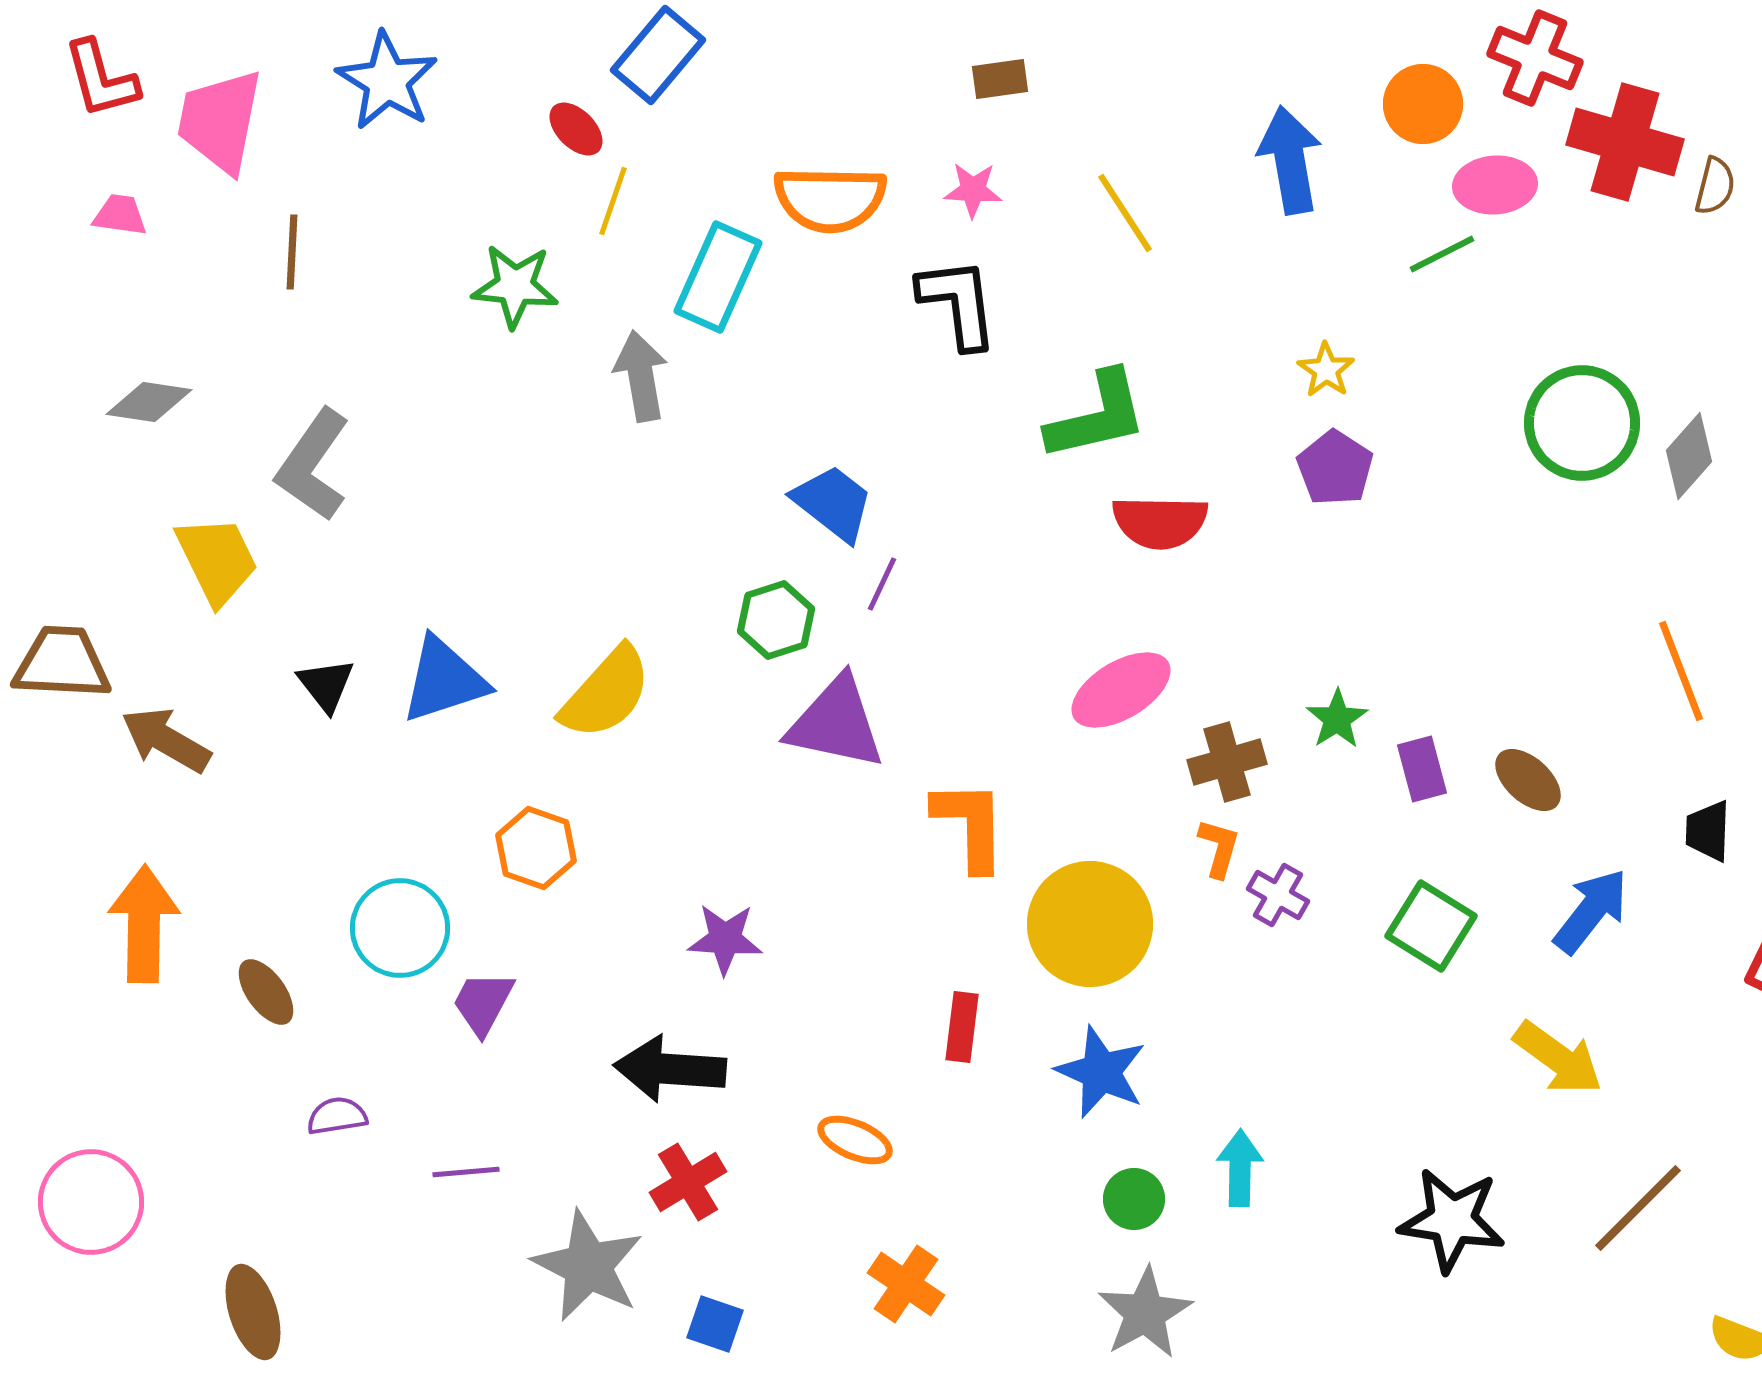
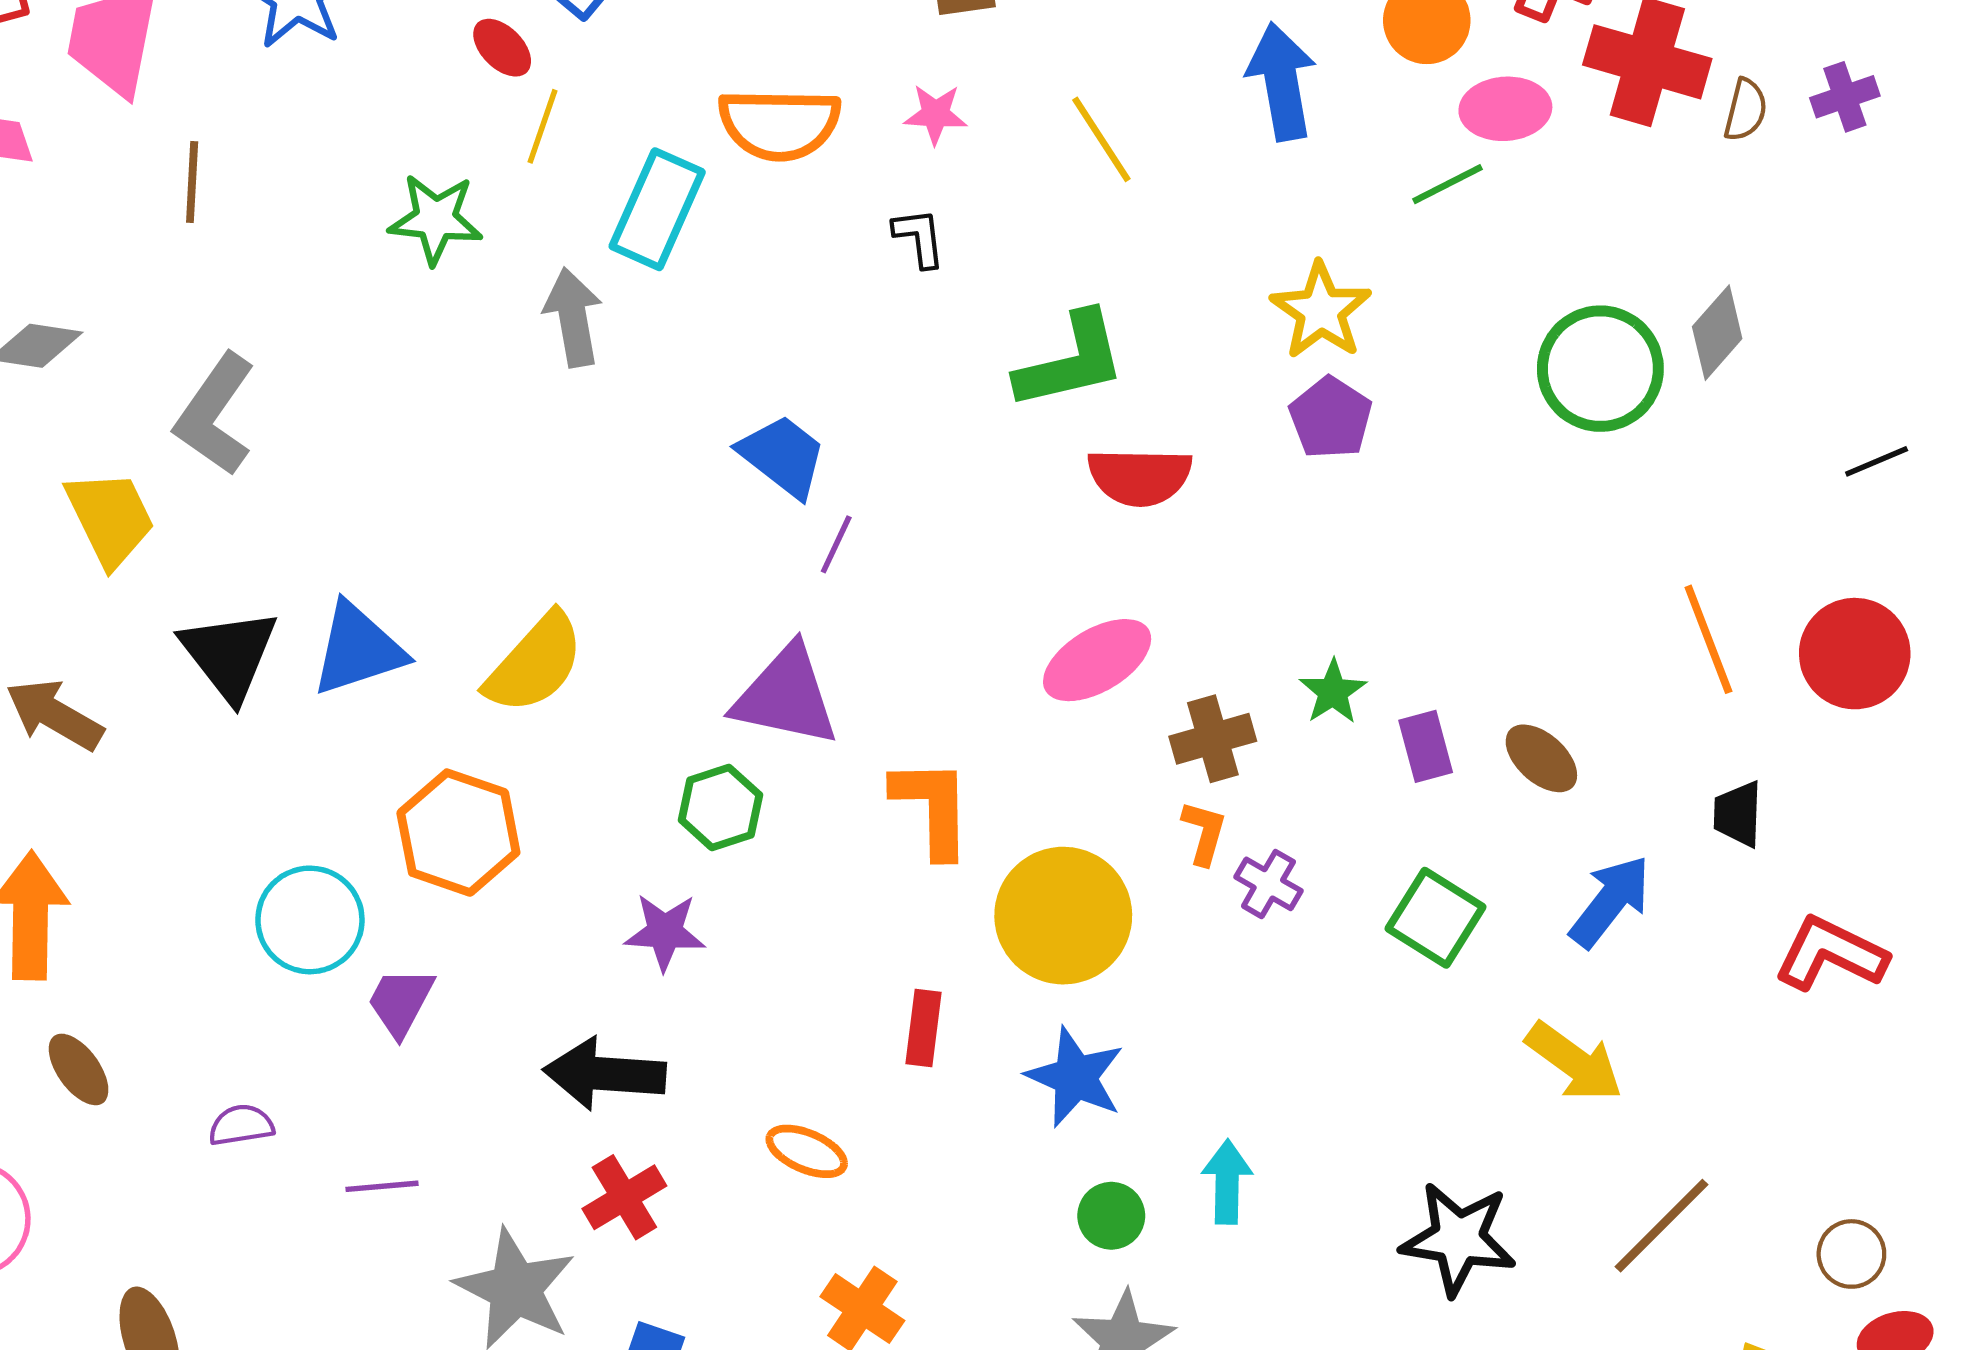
black L-shape: (958, 303) -> (919, 238), size x0.6
yellow star: (1326, 370) -> (1321, 311), size x1.6
gray diamond: (1689, 456) -> (1717, 333), moved
green hexagon: (776, 620) -> (720, 807), moved
black triangle: (326, 685) -> (229, 655), size x1.6
orange hexagon: (536, 848) -> (458, 833), size x1.4
brown ellipse: (266, 992) -> (79, 1069), moved

